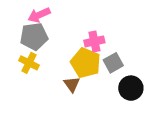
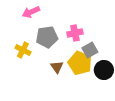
gray pentagon: (34, 36) -> (47, 37), moved
yellow pentagon: (86, 63) -> (80, 63), moved

